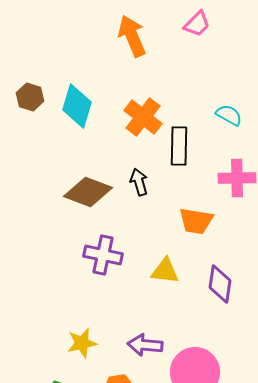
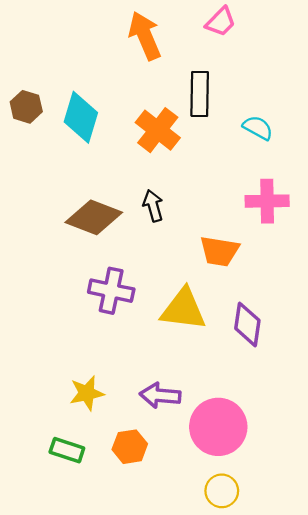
black rectangle: (179, 146) -> (200, 94), moved
yellow triangle: (165, 271) -> (183, 309), size x1.4

